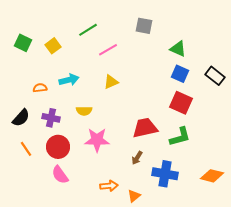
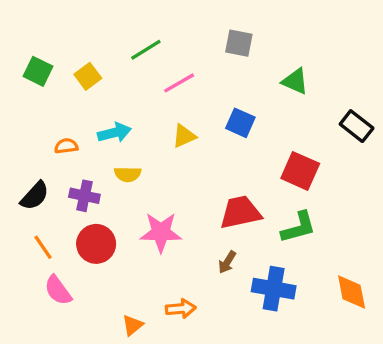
blue square: (180, 74) -> (240, 123), moved
yellow semicircle: (84, 111) -> (128, 174), moved
pink semicircle: (60, 175) -> (58, 290), moved
orange diamond: (212, 176) -> (352, 292), turned 65
orange triangle: (134, 196) -> (133, 325), moved

